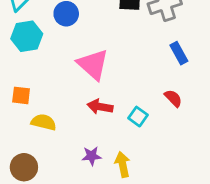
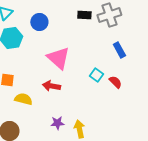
red arrow: (100, 107) -> (51, 86), moved
cyan square: (138, 117) -> (96, 75), moved

